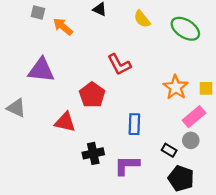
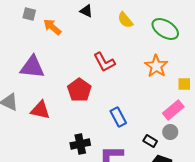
orange star: (176, 87) -> (156, 66), moved
red triangle: (65, 122) -> (40, 110), moved
blue rectangle: (134, 124) -> (118, 117), turned -30

